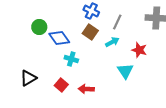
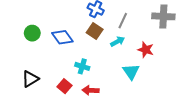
green circle: (39, 27) -> (32, 33), moved
cyan cross: (71, 59) -> (82, 66), moved

